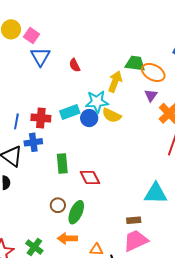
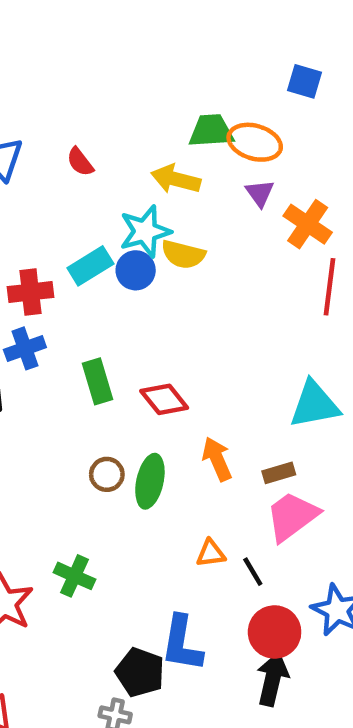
yellow arrow: (115, 82) -> (176, 179), turned -85
orange arrow: (67, 238) -> (217, 459), moved, turned 78

